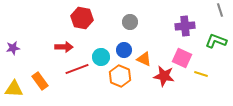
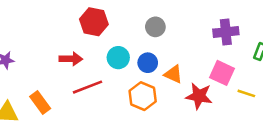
cyan circle: (101, 57) -> (118, 58), moved

